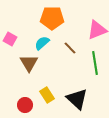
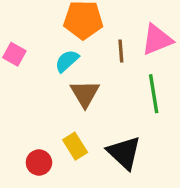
brown line: (70, 48) -> (121, 51), moved, turned 40
brown triangle: (29, 63) -> (85, 94), moved

